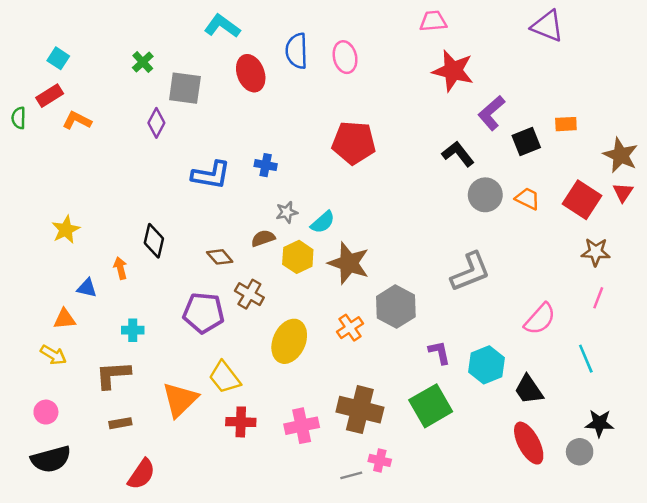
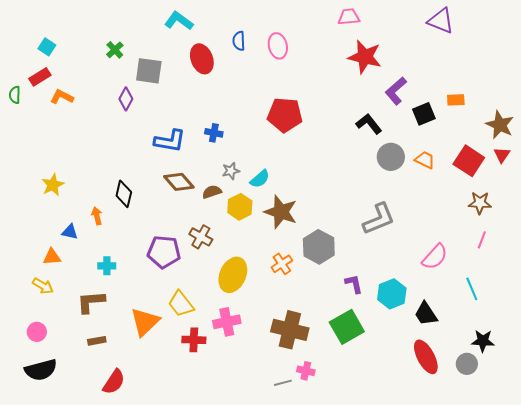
blue semicircle: (297, 51) -> (239, 41), size x0.7
brown diamond: (220, 257) -> (179, 182), moved, size x1.4
pink cross: (302, 426) -> (227, 322), moved

